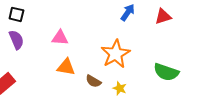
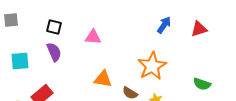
pink triangle: (60, 38) -> (93, 37), moved
green semicircle: (166, 72) -> (202, 84), size x0.7

